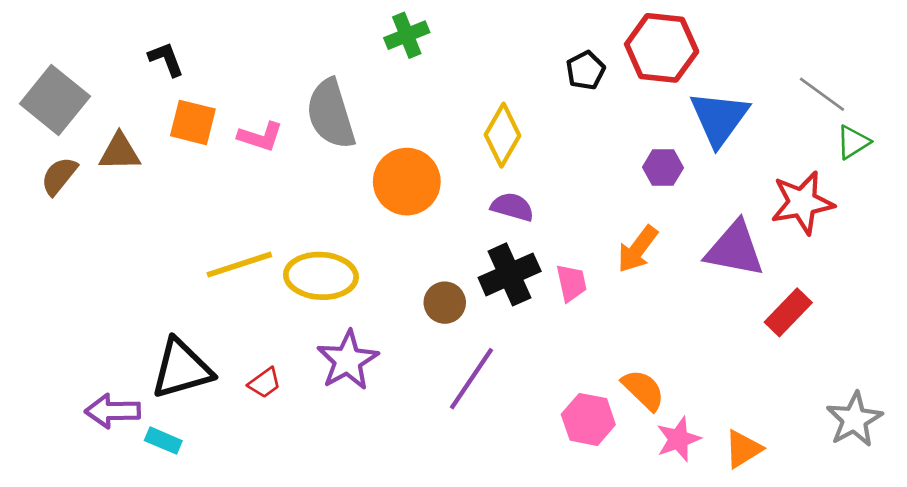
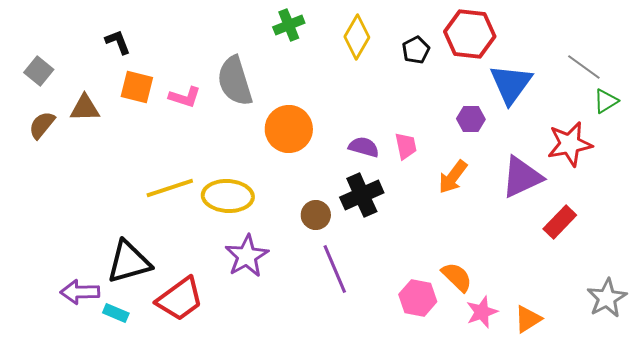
gray square: (55, 100) -> (39, 71), size x0.6
yellow diamond: (502, 135) -> (357, 37), moved
purple triangle: (735, 249) -> (522, 177), turned -36
pink trapezoid: (571, 283) -> (406, 146), moved
purple line: (472, 379) -> (335, 269), turned -57
red trapezoid: (265, 383) -> (180, 299), moved, size x2.0

